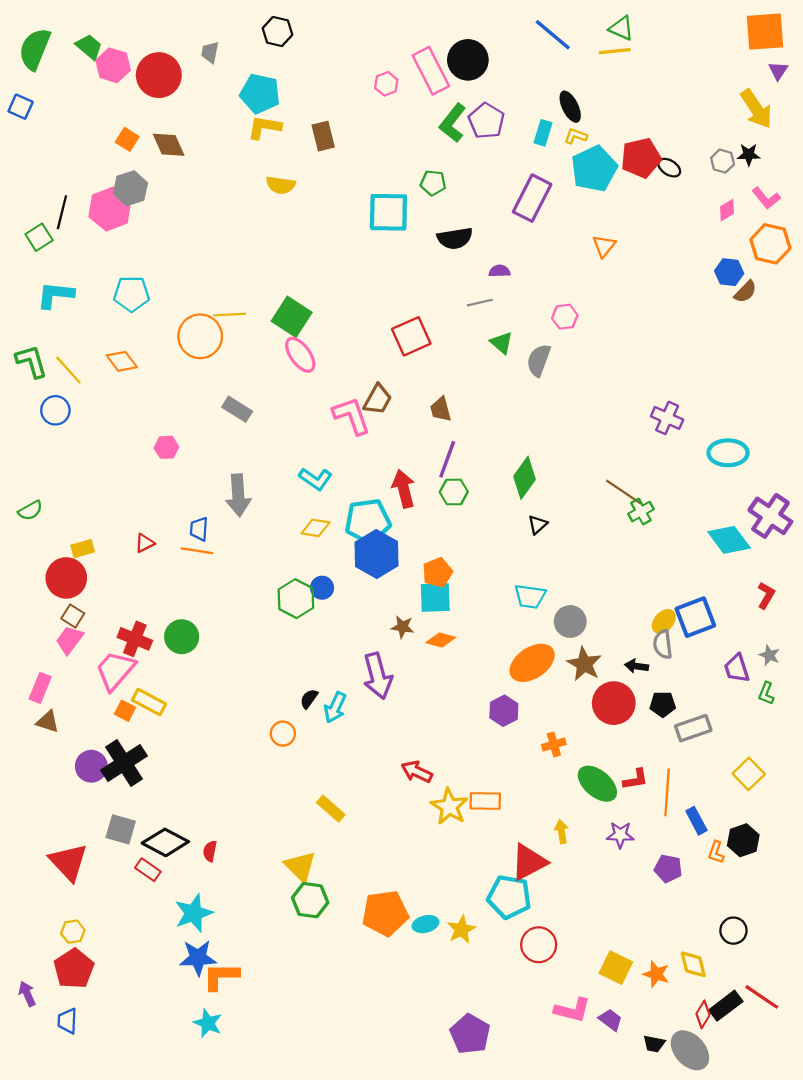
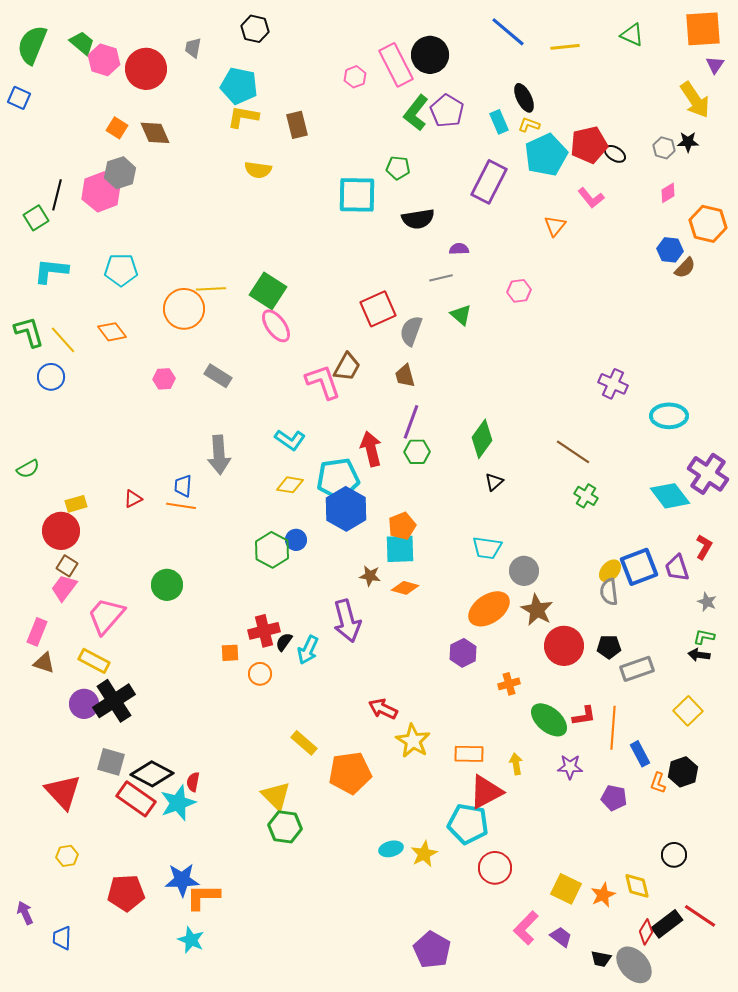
green triangle: (621, 28) -> (632, 35), moved
cyan rectangle: (543, 133) -> (499, 122), turned -40
pink L-shape: (766, 198) -> (591, 198), moved
gray semicircle: (539, 360) -> (411, 331), moved
pink hexagon: (166, 447) -> (164, 379), moved
green cross: (641, 512) -> (586, 496), moved, turned -30
red cross: (135, 639) -> (264, 631), moved, turned -36
black arrow: (637, 666) -> (699, 655), moved
purple trapezoid: (737, 668) -> (677, 568), moved
green L-shape: (766, 693) -> (704, 637), turned 80
yellow rectangle: (149, 702) -> (94, 661), moved
orange square: (125, 711) -> (230, 653), moved, turned -30
orange rectangle: (485, 801) -> (469, 754), moved
red rectangle: (148, 870) -> (136, 799), size x1.6
cyan star: (194, 913) -> (178, 803), moved
orange pentagon: (385, 913) -> (350, 773), moved
red pentagon: (74, 969) -> (126, 893), moved, turned 30
orange star: (656, 974) -> (603, 895), turned 30
pink L-shape: (572, 1010) -> (526, 928), turned 120

